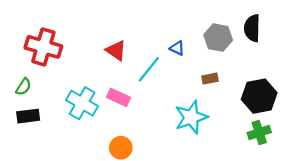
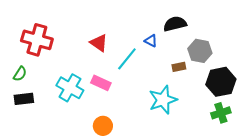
black semicircle: (252, 28) -> (175, 24), moved, turned 75
gray hexagon: (218, 38) -> (200, 51), moved

